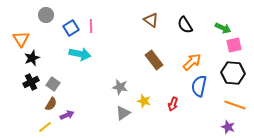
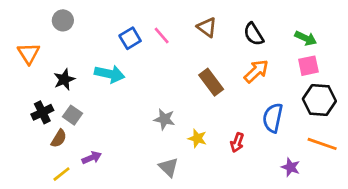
pink line: (91, 26) -> (162, 36), moved, turned -40
blue square: (71, 28) -> (130, 38), moved
pink square: (234, 45) -> (308, 66), moved
black star: (32, 58) -> (64, 79), moved
orange arrow: (192, 62) -> (256, 71), moved
brown semicircle: (51, 104) -> (59, 138), moved
gray triangle: (123, 113) -> (169, 167), moved, turned -42
purple star: (228, 127) -> (291, 167), moved

